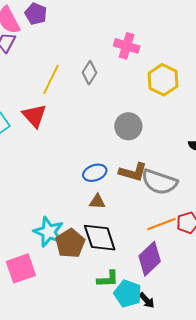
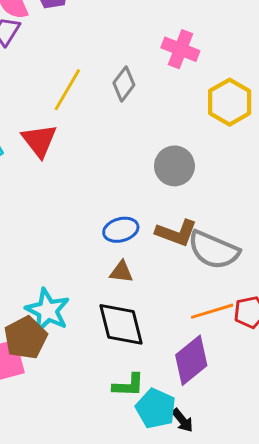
brown pentagon: (70, 243) -> (26, 338), moved

